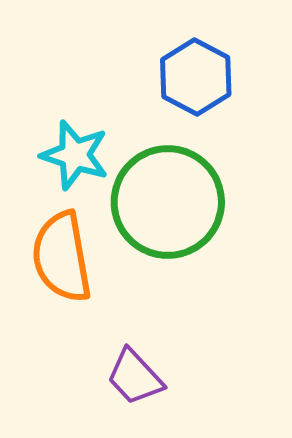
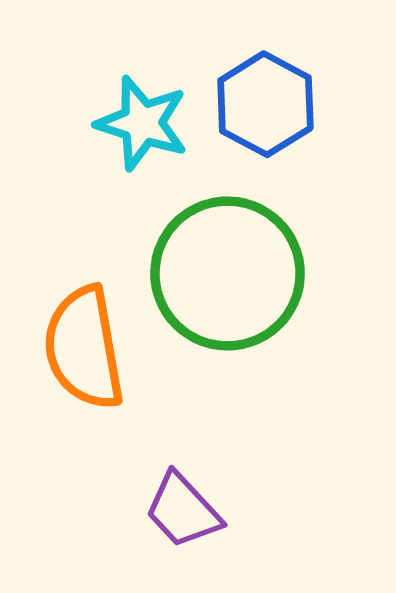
cyan star: (75, 155) -> (142, 123), moved

